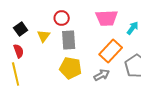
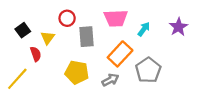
gray rectangle: (69, 40) -> (87, 37), moved
red semicircle: (19, 51) -> (36, 54), moved
yellow line: (16, 74) -> (17, 79), turned 55

